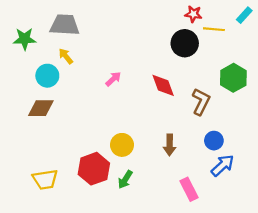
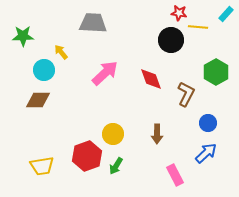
gray trapezoid: (65, 25) -> (93, 23), moved
pink arrow: (113, 79) -> (105, 73), size x1.8
blue circle: (214, 141) -> (208, 123), moved

